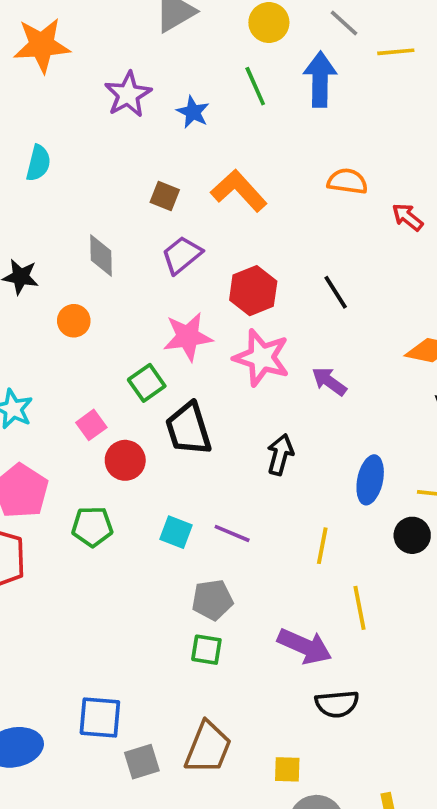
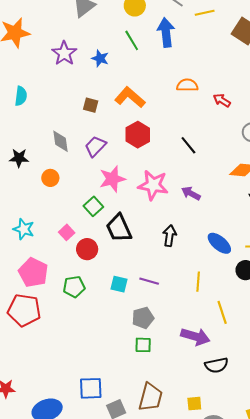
purple trapezoid: (182, 255) -> (95, 146), moved
red hexagon: (253, 291) -> (138, 135), moved
blue ellipse: (370, 480) -> (219, 243), turned -55

